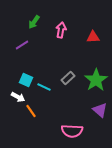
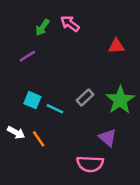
pink arrow: (61, 30) -> (70, 24), moved, turned -63
white arrow: (18, 97) -> (16, 133), moved
purple triangle: (100, 110) -> (108, 138), moved

